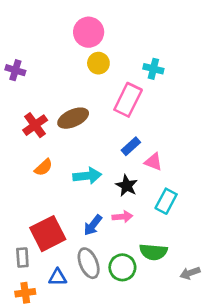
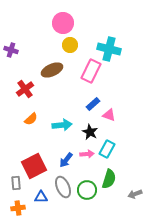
cyan cross: (153, 69) -> (109, 49), size x1.6
brown ellipse: (73, 118) -> (52, 70), moved
cyan rectangle: (166, 201) -> (107, 149), moved
green semicircle: (153, 252) -> (109, 179), turned -78

